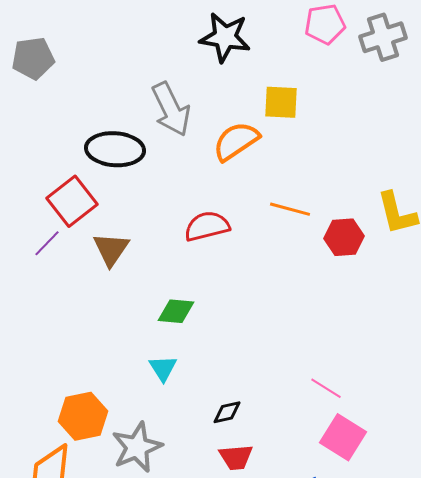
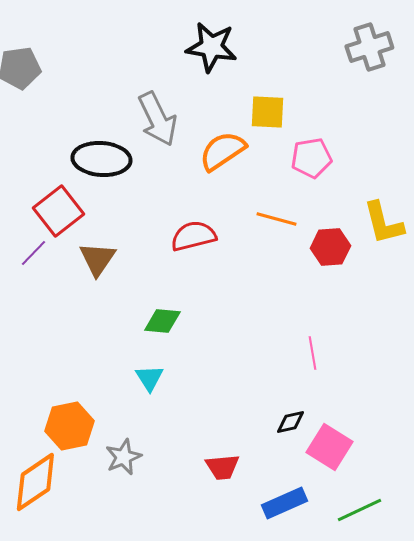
pink pentagon: (325, 24) -> (311, 158), moved
pink line: (326, 388) -> (312, 353), moved, turned 48
black diamond: (227, 412) -> (290, 422), moved
gray star: (137, 447) -> (123, 457), size x0.7

